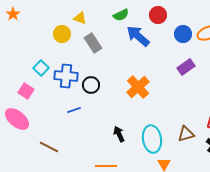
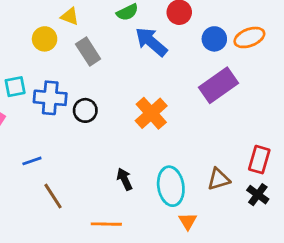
purple rectangle: (186, 67) -> (219, 85), size x1.5
cyan square: (41, 68) -> (15, 87), turned 35
blue line: (74, 110) -> (32, 161), moved
brown line: (49, 147) -> (53, 196), moved, turned 30

